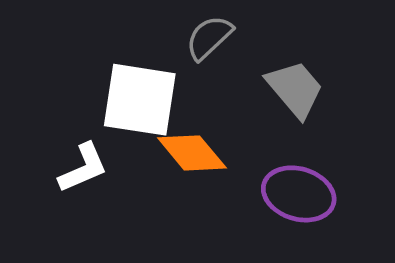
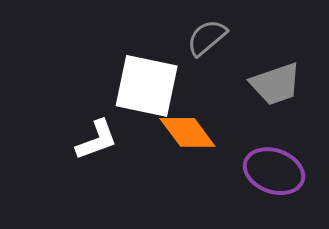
gray trapezoid: (295, 89) -> (276, 84), turned 108

